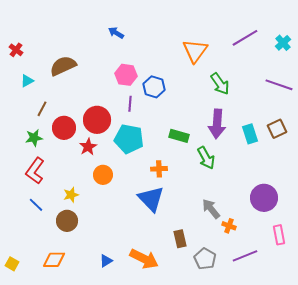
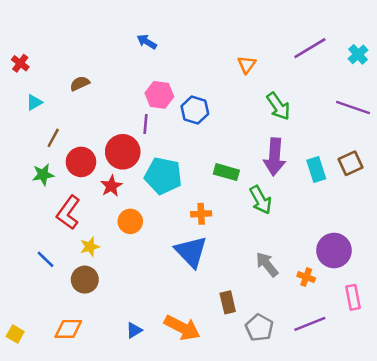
orange triangle: (195, 51) -> (247, 65), size x0.6
brown semicircle: (63, 66) -> (80, 83), size x0.6
purple line: (130, 104) -> (145, 124), moved
red L-shape: (35, 171) -> (68, 213), moved
orange cross: (229, 226) -> (306, 277), moved

